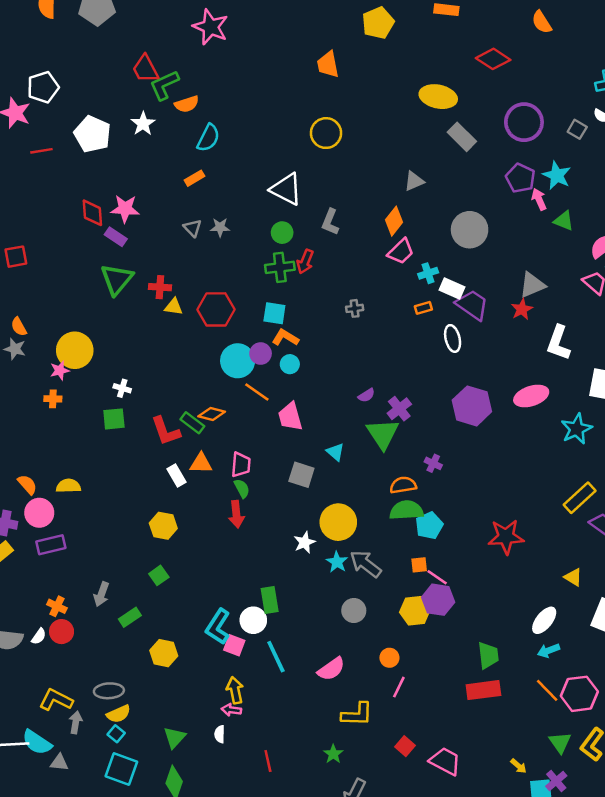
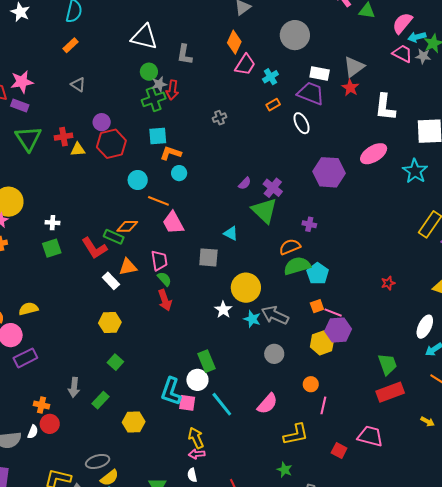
gray star: (220, 227) -> (159, 84), moved
white rectangle: (452, 289) -> (320, 74), moved
purple circle: (261, 354) -> (102, 122), moved
cyan circle: (238, 361) -> (138, 180), size x0.7
pink trapezoid: (290, 417) -> (173, 223), moved
red star: (506, 537) -> (388, 283), moved, size x0.5
pink trapezoid: (445, 761) -> (370, 436), moved
yellow arrow: (519, 766) -> (427, 421), moved

